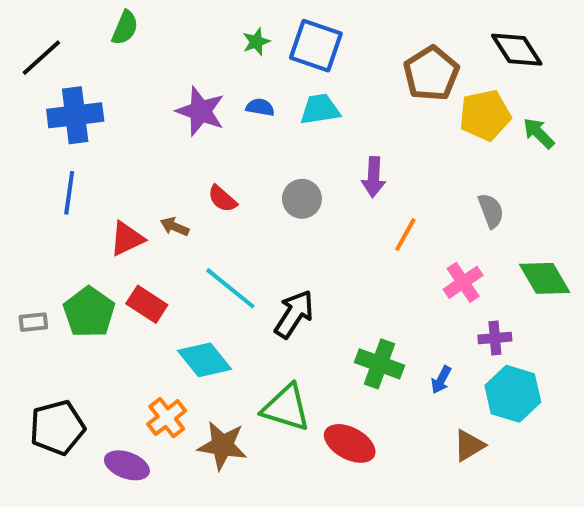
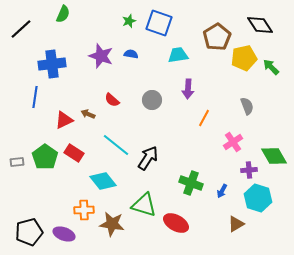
cyan trapezoid: (320, 109) -> (178, 55), moved
blue cross: (75, 115) -> (52, 64), moved
green diamond: (545, 278) -> (274, 156), moved
orange cross: (167, 418) -> (84, 210), turned 36
black pentagon: (57, 428) -> (29, 232), moved

